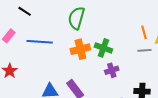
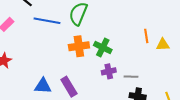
blue line: (40, 42) -> (47, 21), moved
gray line: (144, 50) -> (131, 77), moved

